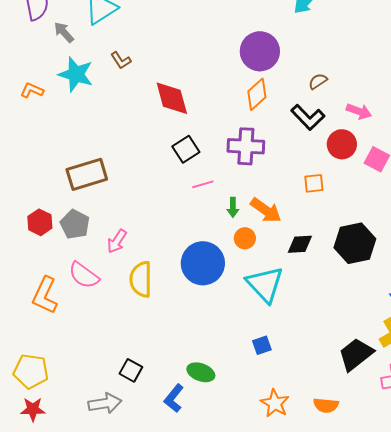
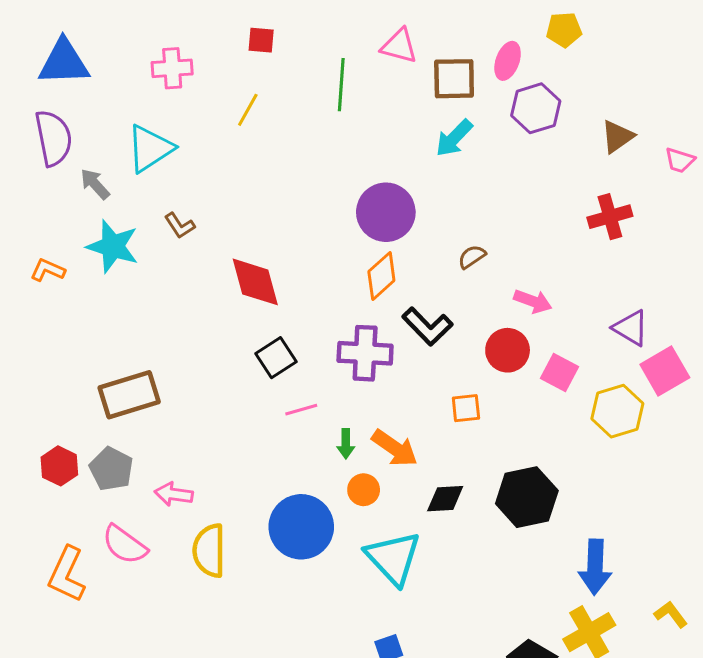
black L-shape: (308, 117) -> (427, 326), moved
pink arrow: (117, 241) -> (174, 494), turned 65

